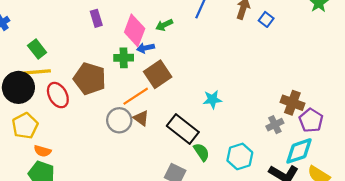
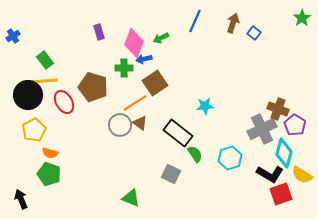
gray cross: (275, 125) -> (262, 129), size x1.8
cyan diamond: (299, 151) -> (284, 153), turned -56

